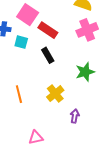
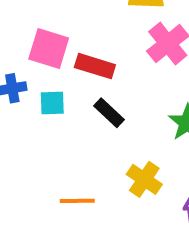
orange line: (19, 94) -> (77, 201), turned -60

